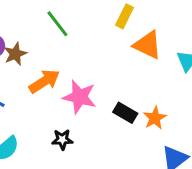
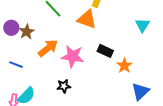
orange triangle: (148, 45) -> (87, 19), moved
black rectangle: (125, 113) -> (105, 51), moved

